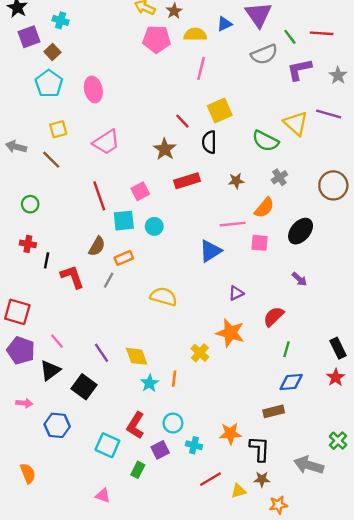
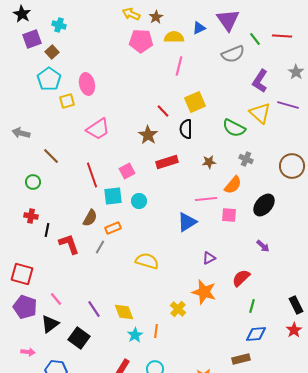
purple L-shape: (299, 70) -> (260, 81), moved, turned -45
yellow square: (58, 129) -> (67, 101), moved
brown line: (51, 160) -> (51, 156), moved
gray cross: (279, 177) -> (246, 159), turned -32

